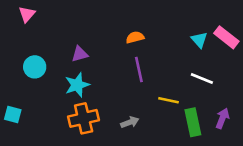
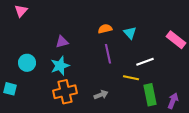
pink rectangle: (226, 37) -> (176, 40), moved
cyan triangle: (199, 40) -> (130, 33), moved
cyan circle: (35, 67) -> (27, 63), moved
white line: (202, 78) -> (145, 62), moved, turned -42
purple arrow: (222, 118) -> (173, 101), moved

